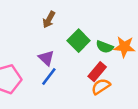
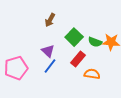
red rectangle: (97, 72) -> (78, 59), moved
orange semicircle: (101, 86) -> (92, 74), turned 42

